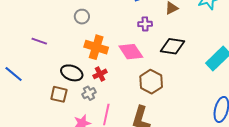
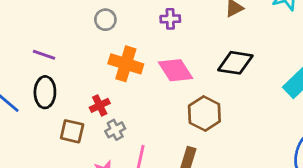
purple cross: (145, 24) -> (170, 19), moved
black ellipse: (72, 73) -> (45, 92), moved, turned 70
red cross: (100, 74) -> (100, 105), moved

